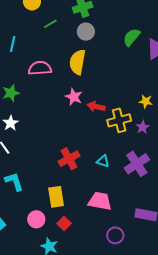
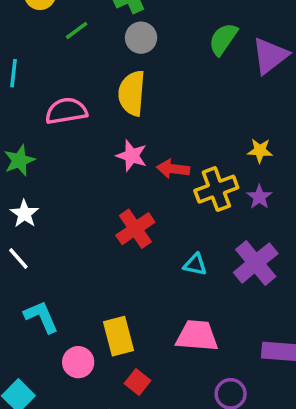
red cross: (69, 159) -> (135, 229), moved
pink circle: (36, 219) -> (78, 362), moved

